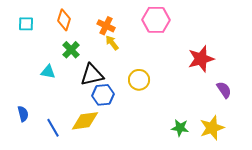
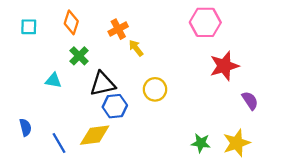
pink hexagon: (156, 20) -> (205, 22), moved
orange cross: (106, 26) -> (118, 29), turned 36
yellow arrow: (112, 43) -> (136, 48), moved

